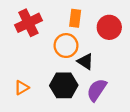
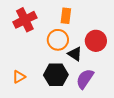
red circle: (109, 27) -> (96, 41), moved

